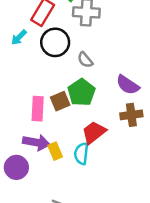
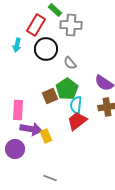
cyan arrow: (19, 37) -> (17, 45), turned -32
pink rectangle: (38, 109) -> (18, 110), moved
cyan semicircle: (81, 154) -> (76, 105), moved

